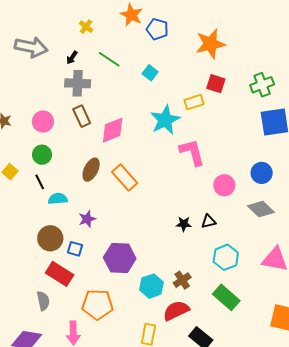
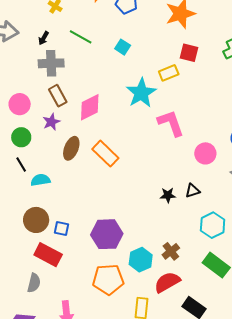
purple star: (87, 219) -> (51, 122), moved
gray semicircle: (43, 301) -> (34, 283), turned 30
orange pentagon: (98, 304) -> (108, 279), moved

